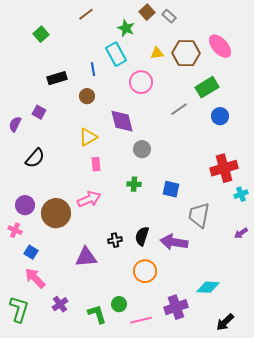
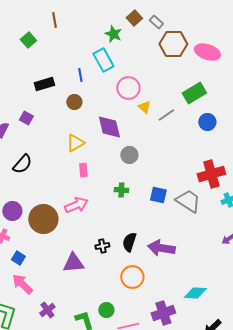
brown line: (86, 14) -> (54, 20), moved, turned -63
pink ellipse: (220, 46) -> (207, 52), turned -30
yellow triangle: (157, 53) -> (144, 107), moved, turned 48
brown hexagon: (186, 53) -> (173, 44), moved
gray trapezoid: (199, 215) -> (188, 201), moved, turned 112

